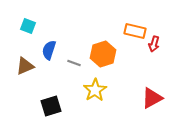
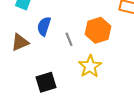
gray line: (74, 63) -> (69, 39), turned 48

